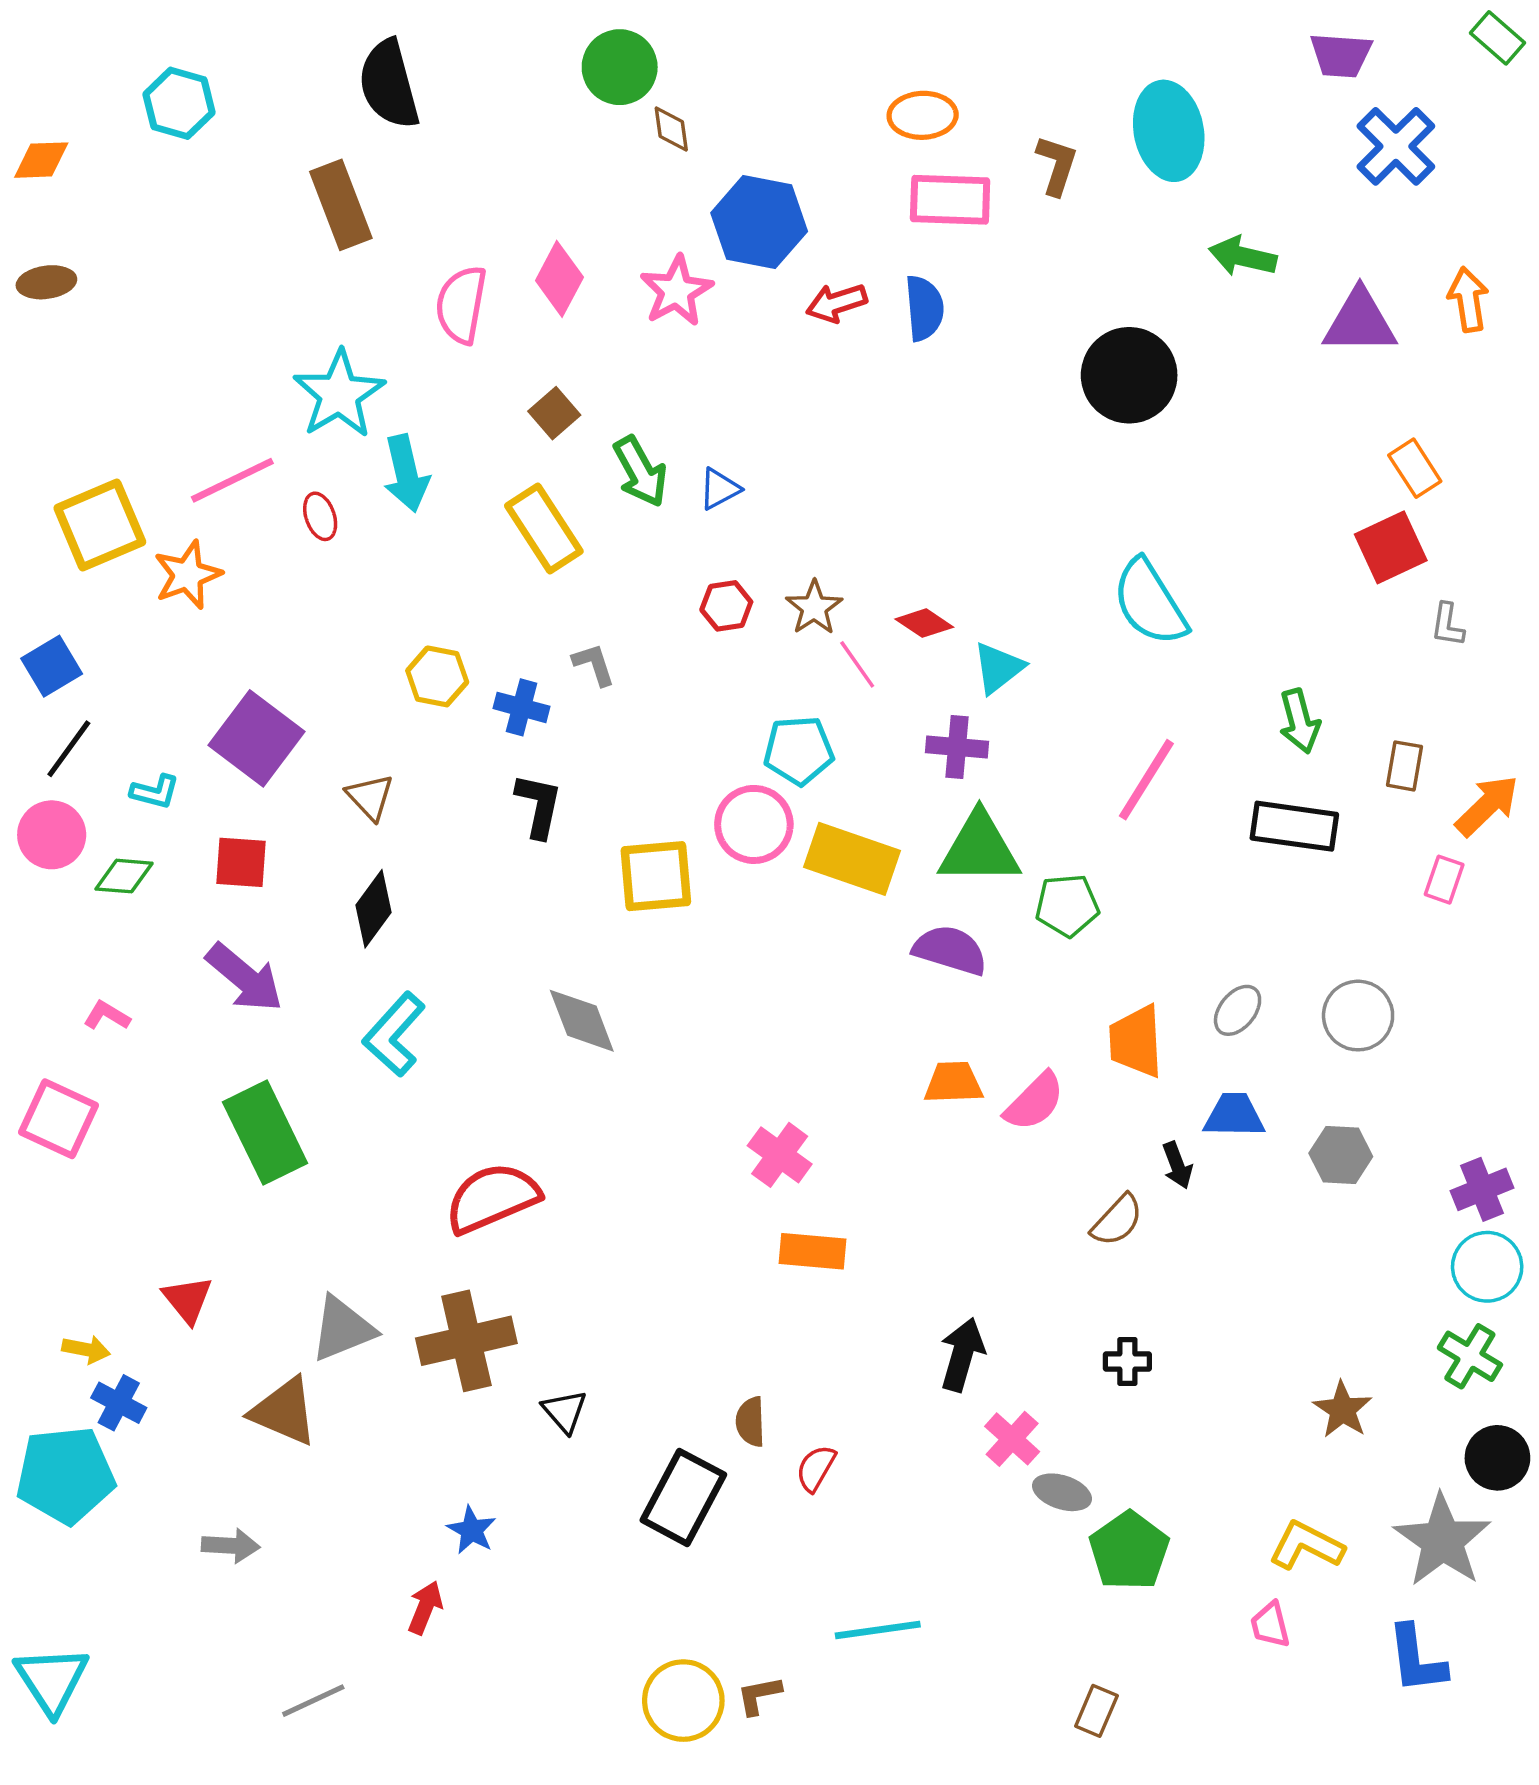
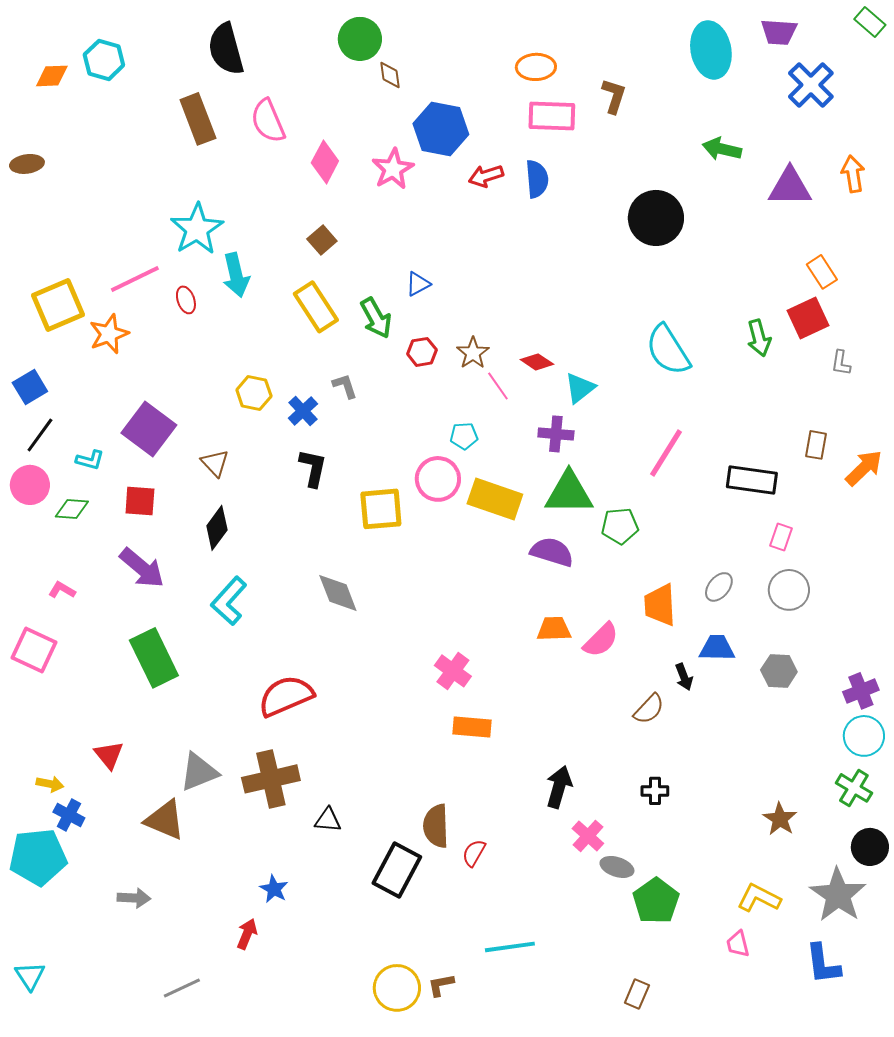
cyan ellipse: (1169, 131) -> (711, 50), moved
orange diamond: (41, 160) -> (52, 76), moved
pink semicircle: (461, 305) -> (268, 121), moved, turned -33
green arrow: (640, 472) -> (376, 318), moved
blue cross: (522, 707) -> (303, 411), turned 32
green arrow: (1300, 721) -> (759, 338), moved
cyan pentagon: (799, 750) -> (464, 436), size x0.7
pink rectangle: (1444, 880) -> (781, 537), moved
black triangle: (565, 1411) -> (328, 820), turned -44
brown semicircle: (750, 1422) -> (436, 826), size x1.5
cyan triangle: (52, 1680) -> (30, 976), size x0.7

